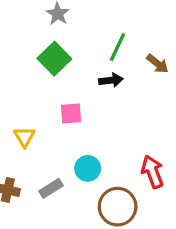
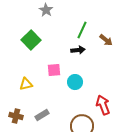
green square: (54, 59) -> (31, 40), moved
yellow triangle: (24, 137) -> (26, 84), turned 48
cyan circle: (88, 168) -> (75, 82), moved

